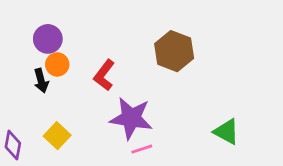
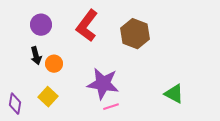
orange circle: (57, 64) -> (54, 64), moved
red L-shape: (104, 75) -> (87, 26), moved, size x1.4

